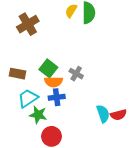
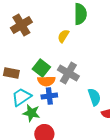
yellow semicircle: (71, 11) -> (63, 36), moved
gray cross: (76, 74) -> (68, 73), size x1.5
cyan semicircle: (103, 114) -> (94, 97), moved

